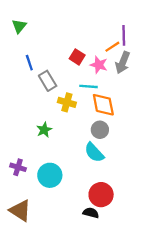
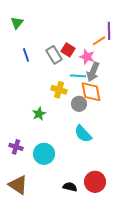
gray arrow: (123, 63) -> (93, 72), moved
gray rectangle: (48, 81) -> (54, 55), moved
gray circle: (100, 130) -> (79, 104), moved
red circle: (101, 195) -> (95, 182), moved
black semicircle: (91, 213) -> (70, 187), moved

